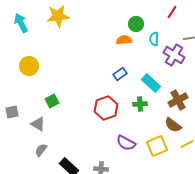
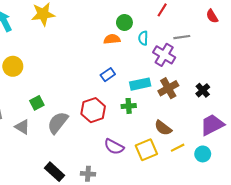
cyan rectangle: (151, 83) -> (140, 84), turned -54
brown cross: (178, 100) -> (168, 88), moved
gray semicircle: (41, 150) -> (58, 123), moved, size x1.6

